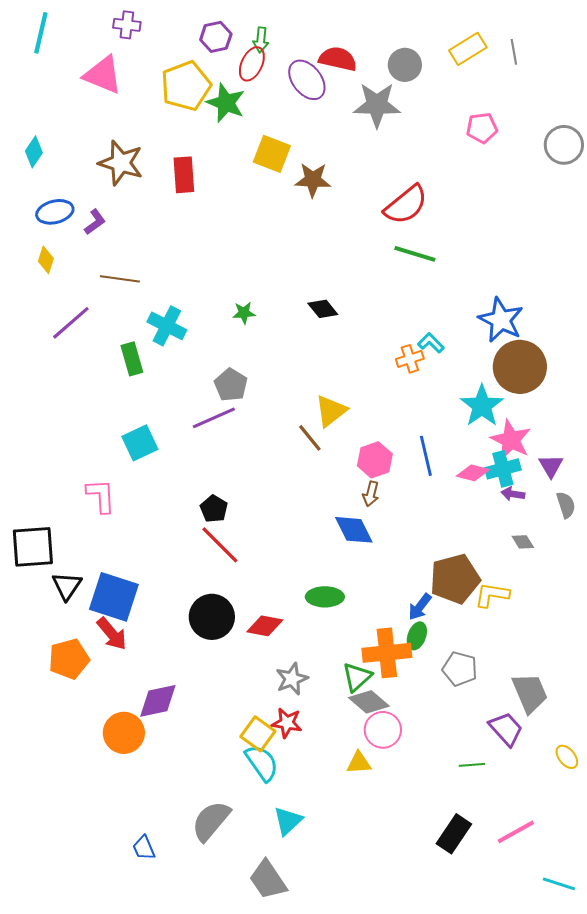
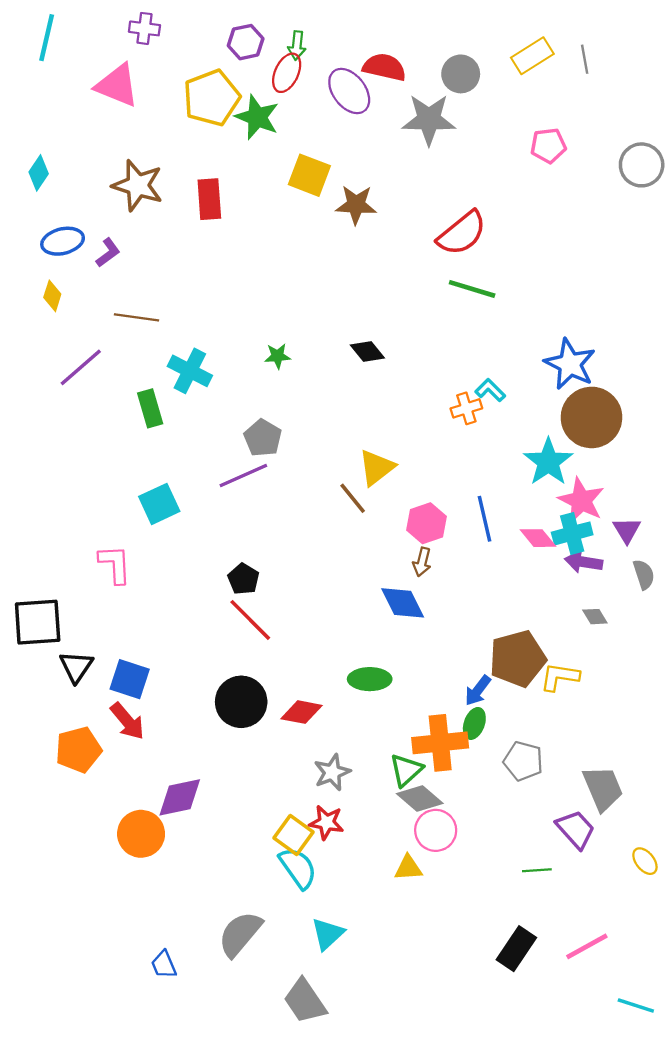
pink diamond: (473, 473) -> (538, 538), turned 36
purple arrow: (513, 494) -> (584, 562), size x1.4
blue square: (114, 597) -> (130, 679), size x0.7

